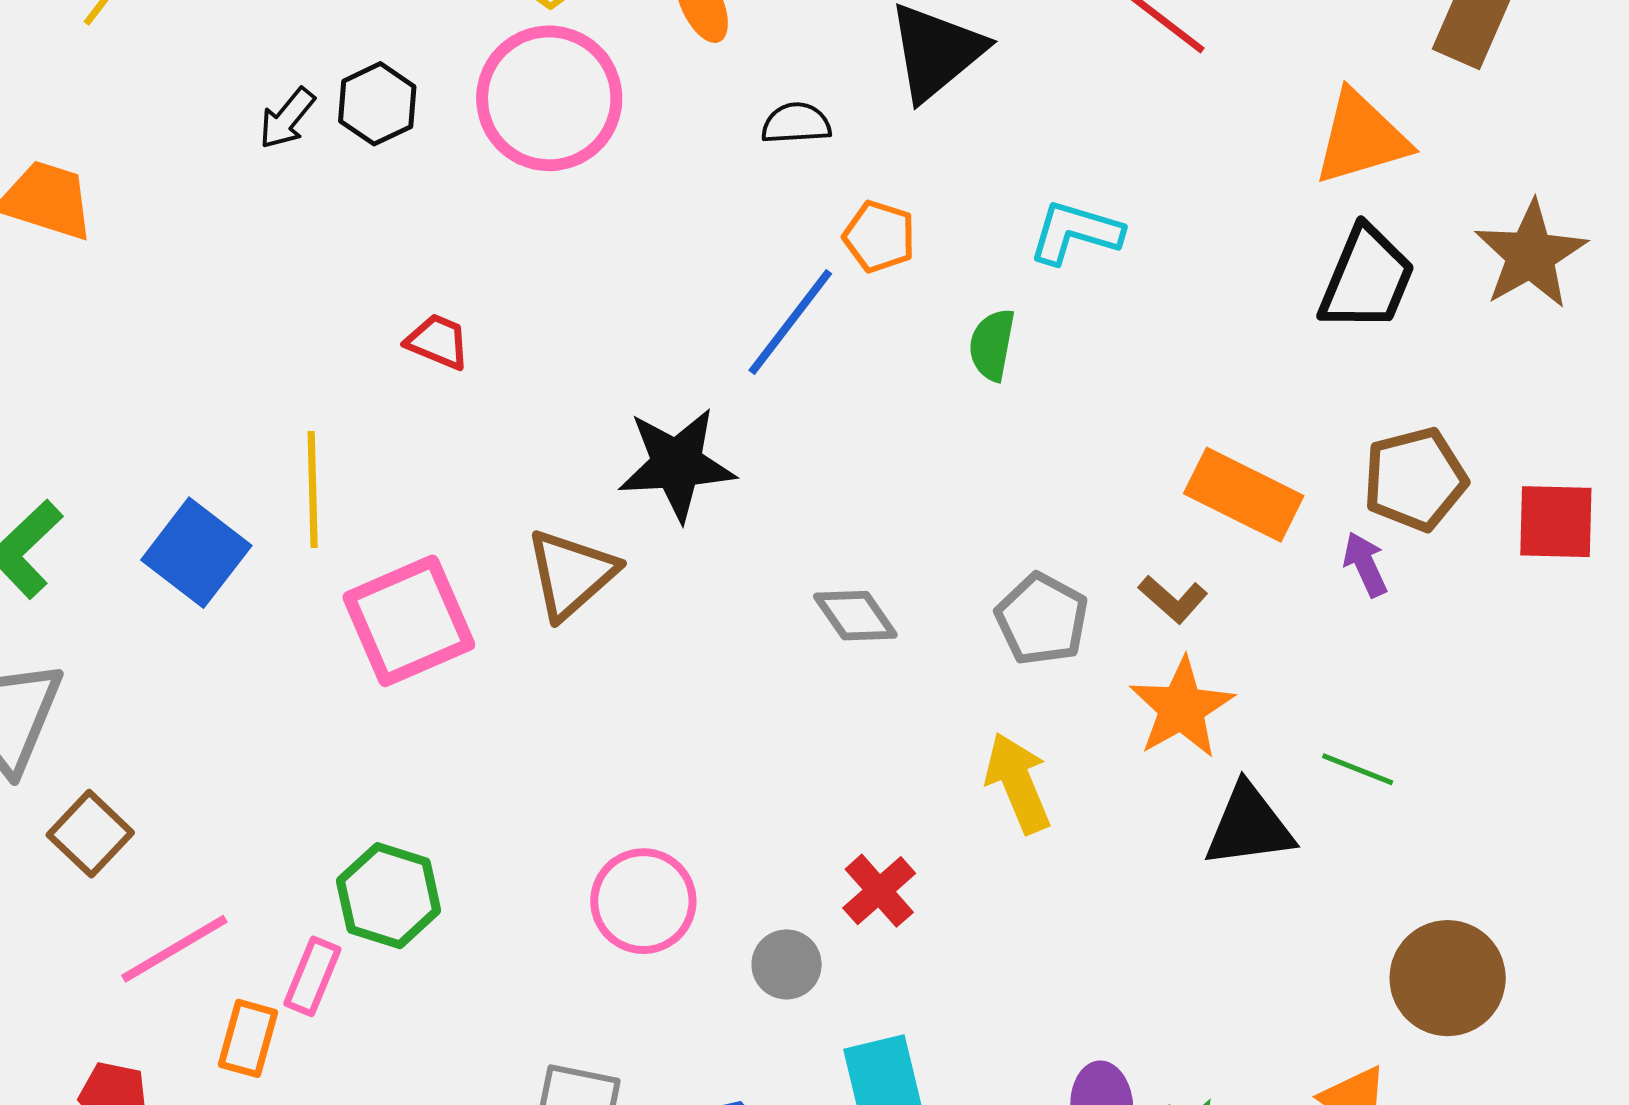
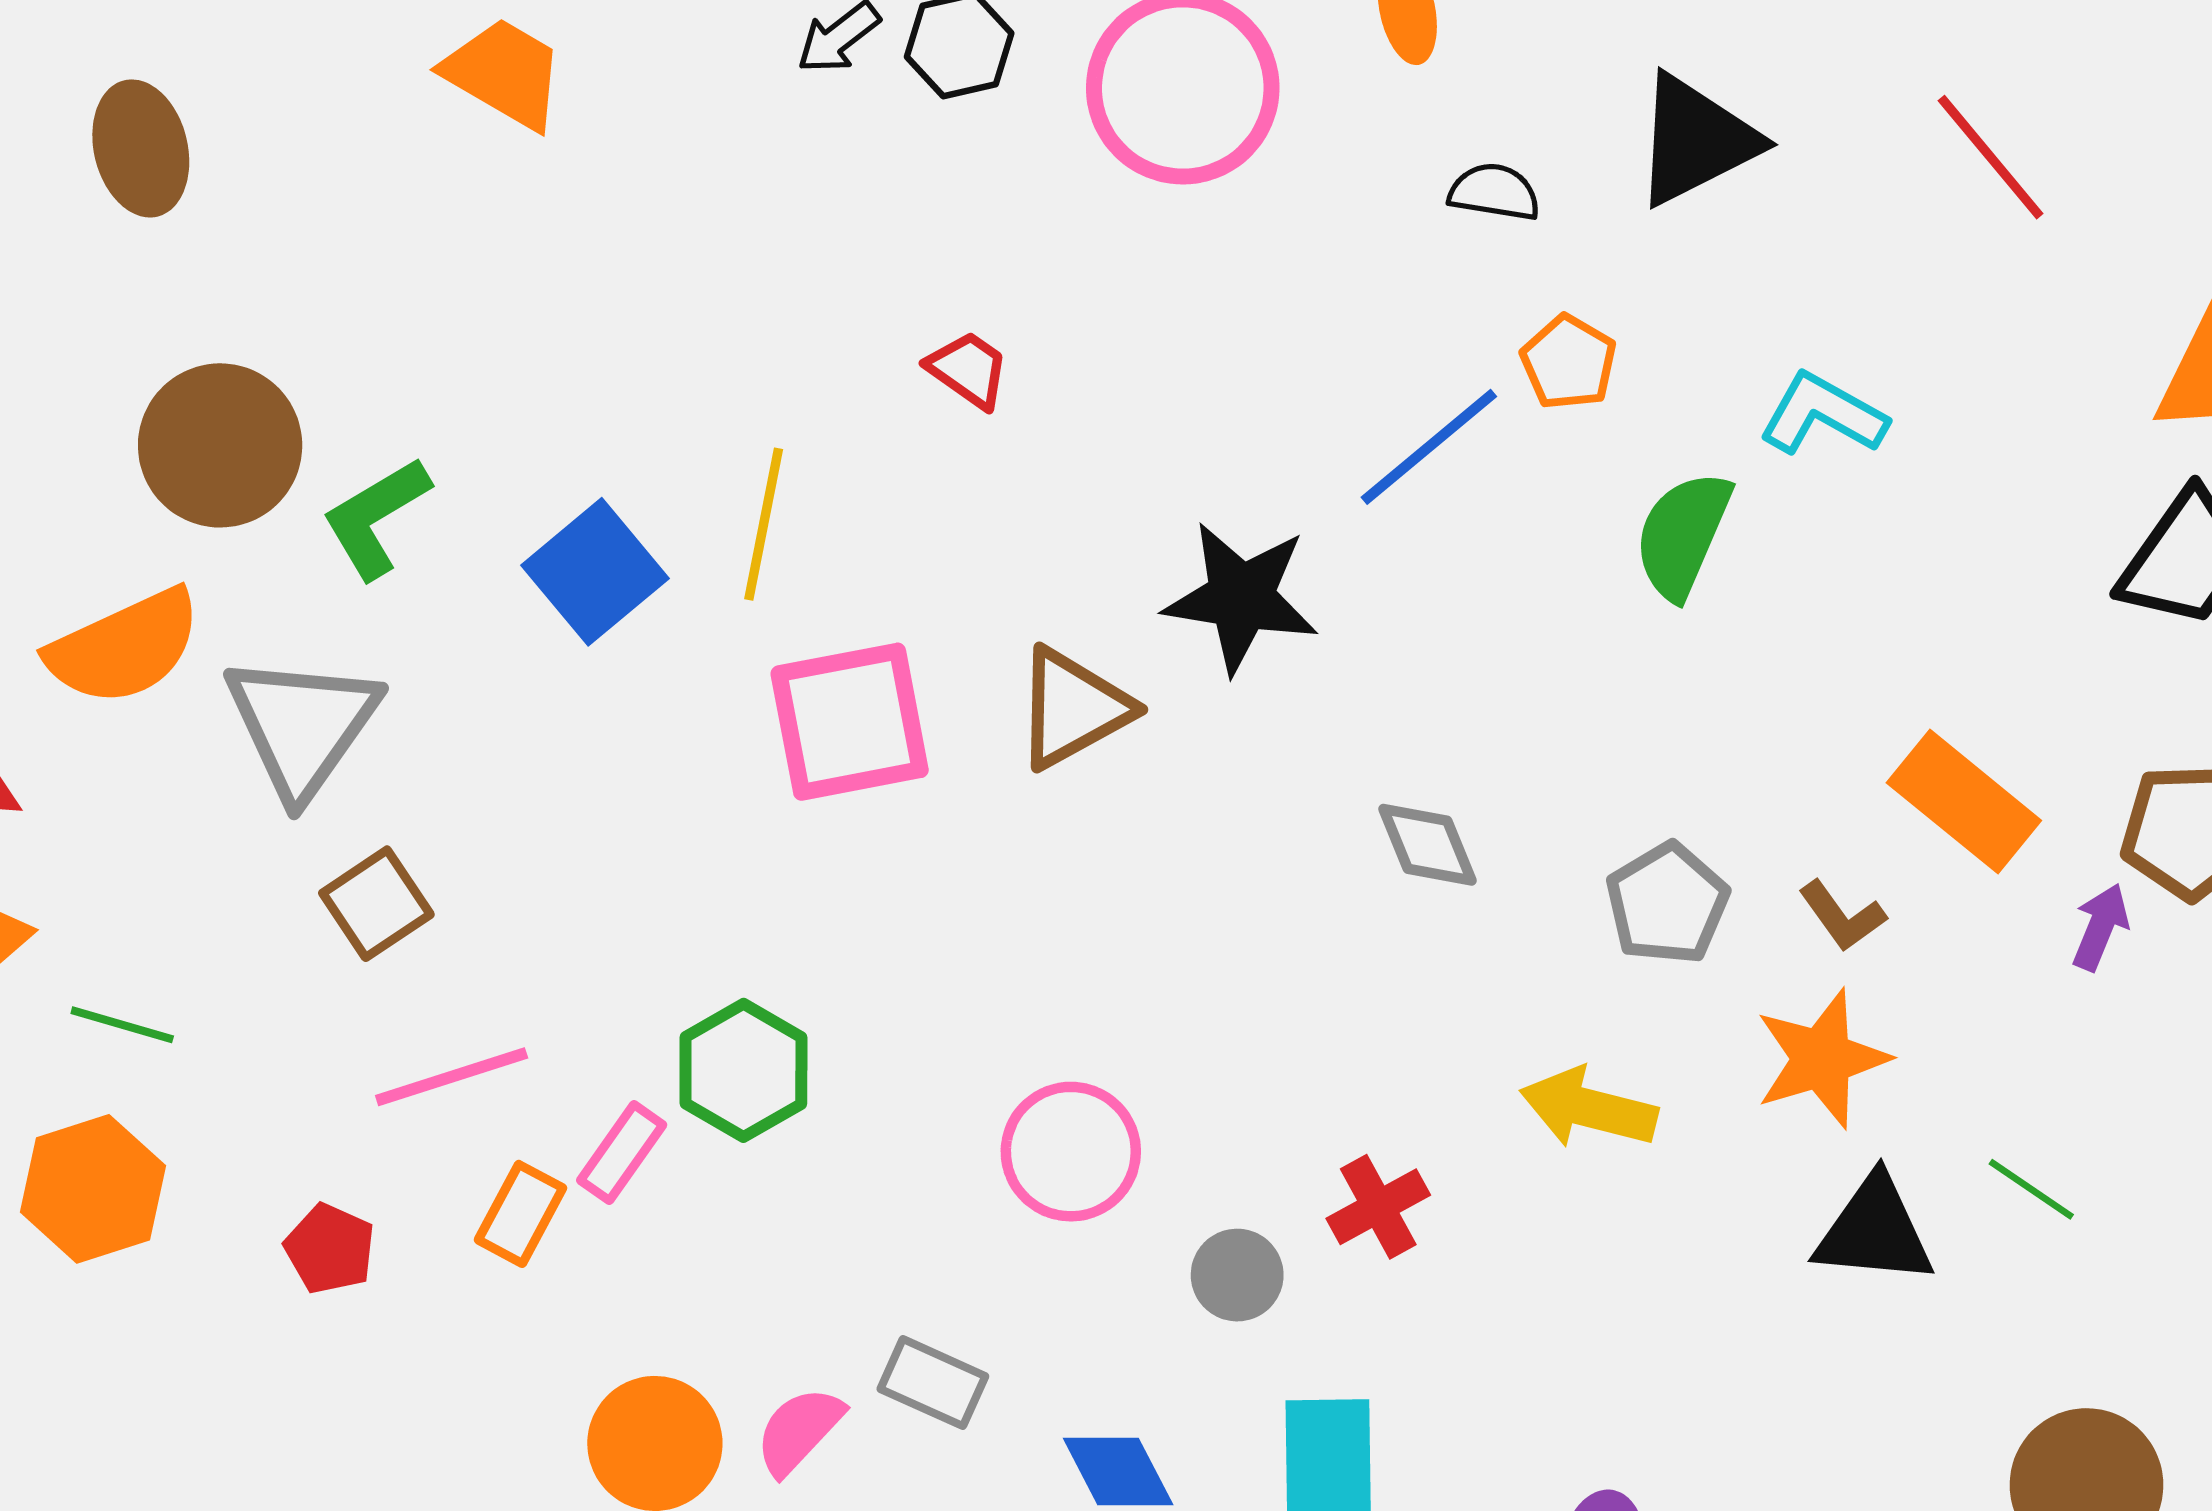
green semicircle: (992, 345) -> (1683, 535), size x1.4
purple arrow: (1365, 564) -> (2100, 927), turned 34
yellow arrow: (1018, 783) -> (1589, 1108), turned -66

